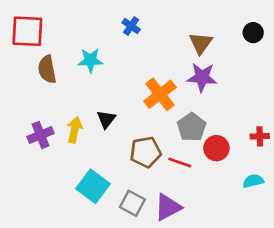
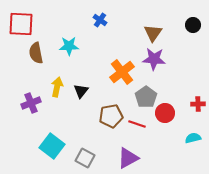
yellow arrow: (75, 130) -> (57, 87), moved
cyan square: (93, 186) -> (52, 146), moved
gray square: (132, 203) -> (85, 158), moved

